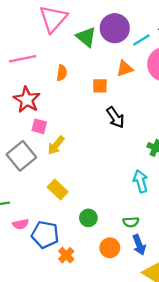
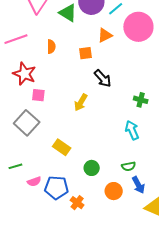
yellow arrow: (56, 145) -> (81, 102), moved

